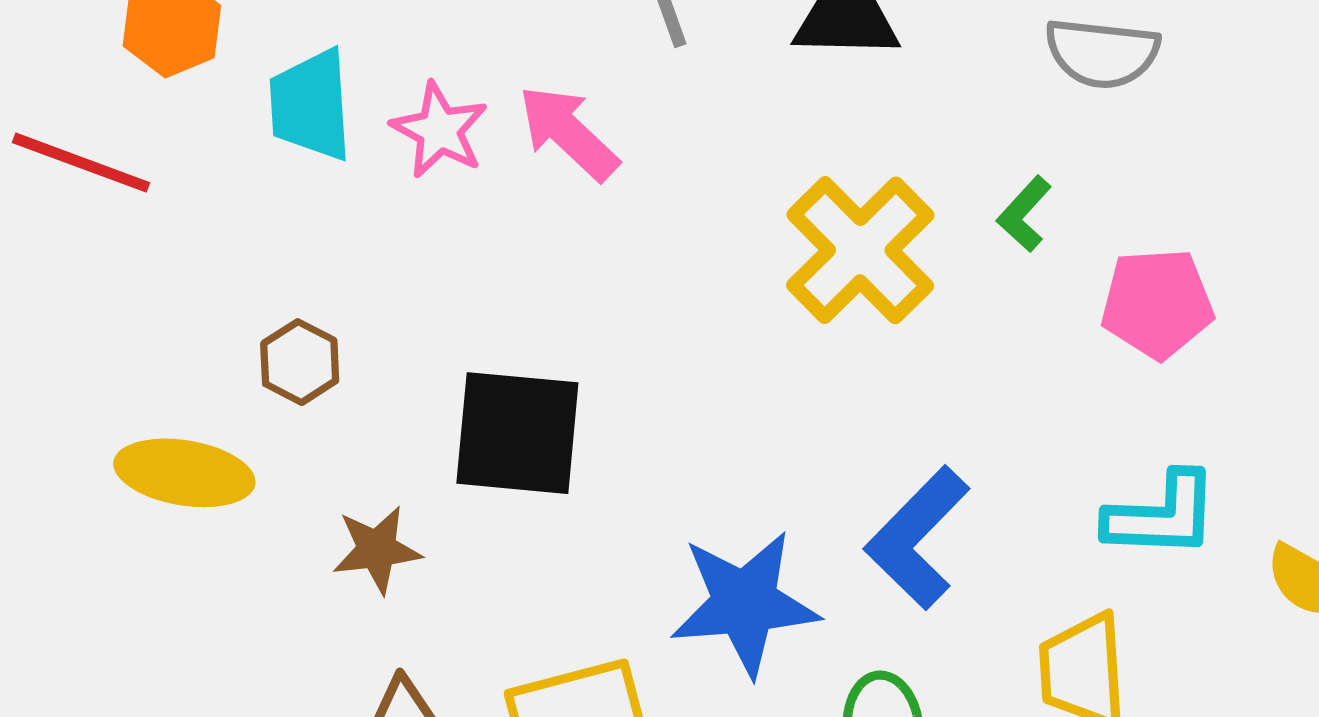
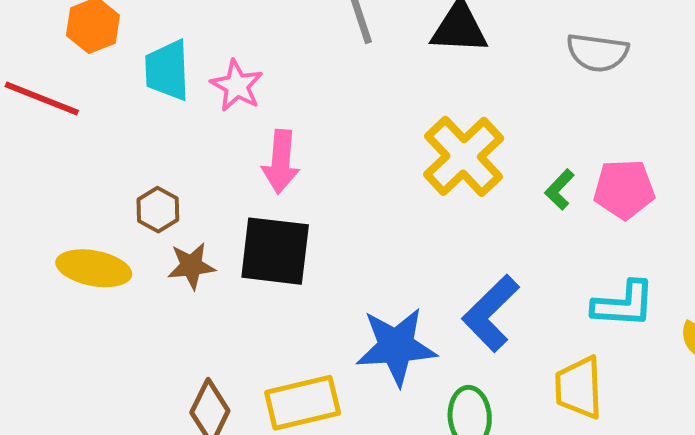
pink arrow: (568, 133) -> (281, 162), moved, turned -130
green L-shape: (1024, 214) -> (560, 189), moved
brown star: (377, 550) -> (191, 266), moved

